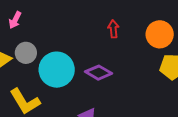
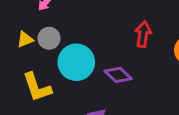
red arrow: (113, 29) -> (143, 34), size x1.4

